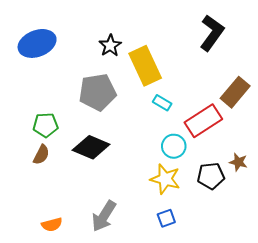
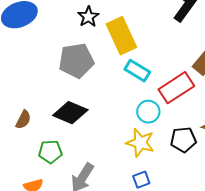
cyan rectangle: (162, 103) -> (137, 71), size x1.4
green pentagon: (46, 125) -> (50, 152), moved

